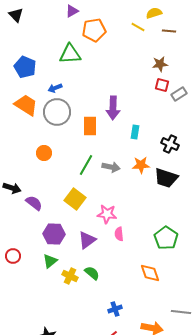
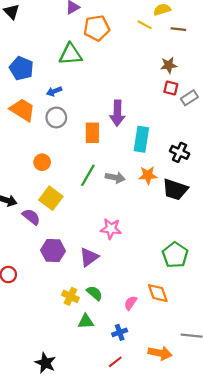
gray circle: (57, 112) -> (56, 117), size x0.7
cyan rectangle: (135, 132) -> (141, 139), size x1.6
yellow square: (75, 199) -> (51, 198), moved
pink semicircle: (119, 234) -> (130, 303), moved, turned 40
green triangle: (50, 261) -> (86, 321), moved, turned 35

